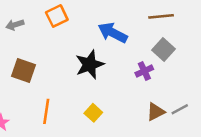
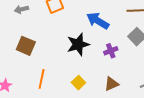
purple cross: (144, 71) -> (111, 51), moved
brown triangle: (156, 112) -> (111, 84), moved

